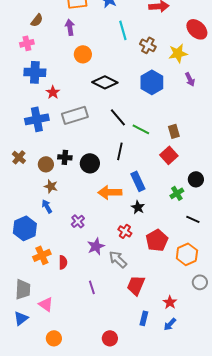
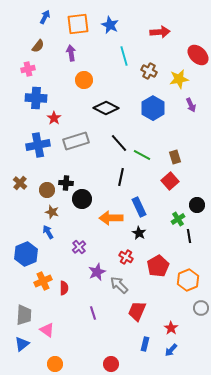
black circle: (90, 163) -> (82, 199), moved
black line: (193, 219) -> (189, 236), moved, turned 56

